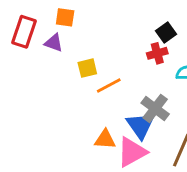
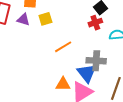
yellow square: (87, 68) -> (45, 19), moved
gray cross: (155, 108) -> (96, 61), turned -30

